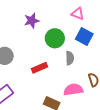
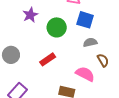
gray semicircle: (70, 58) -> (90, 42), moved, turned -88
pink semicircle: (73, 90) -> (85, 74), turned 48

